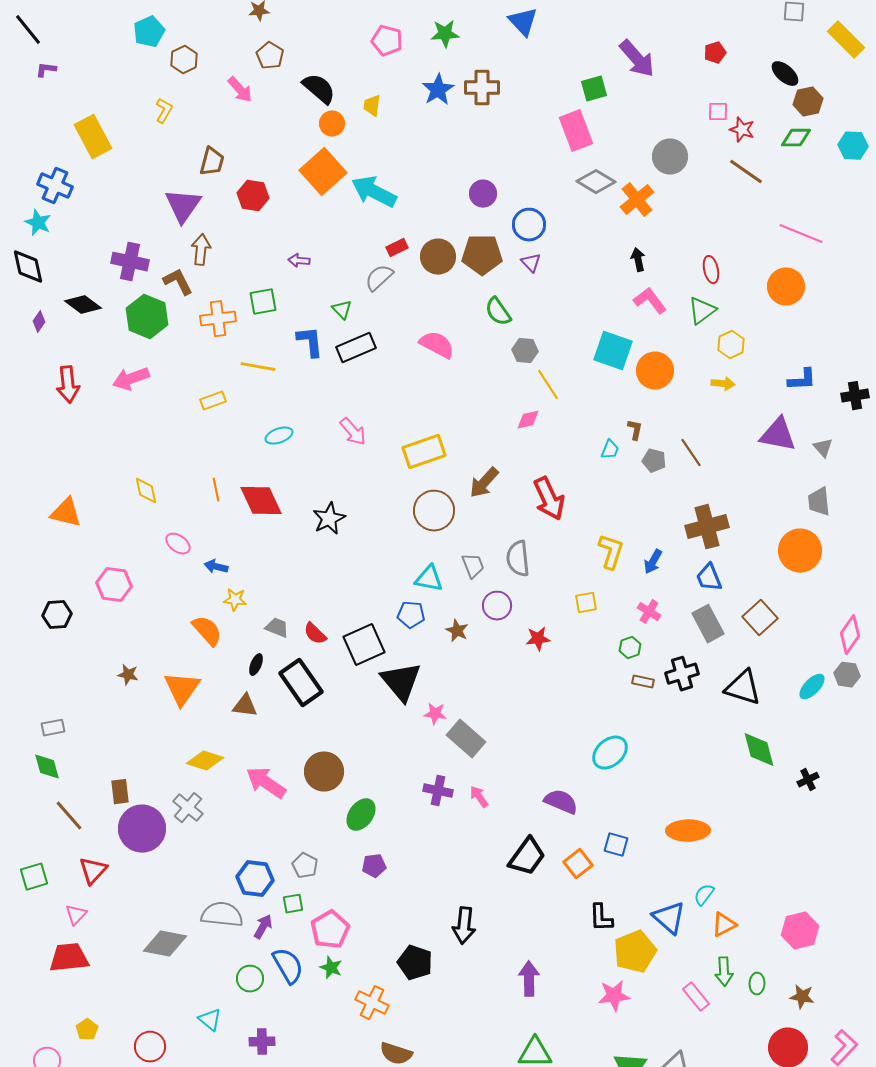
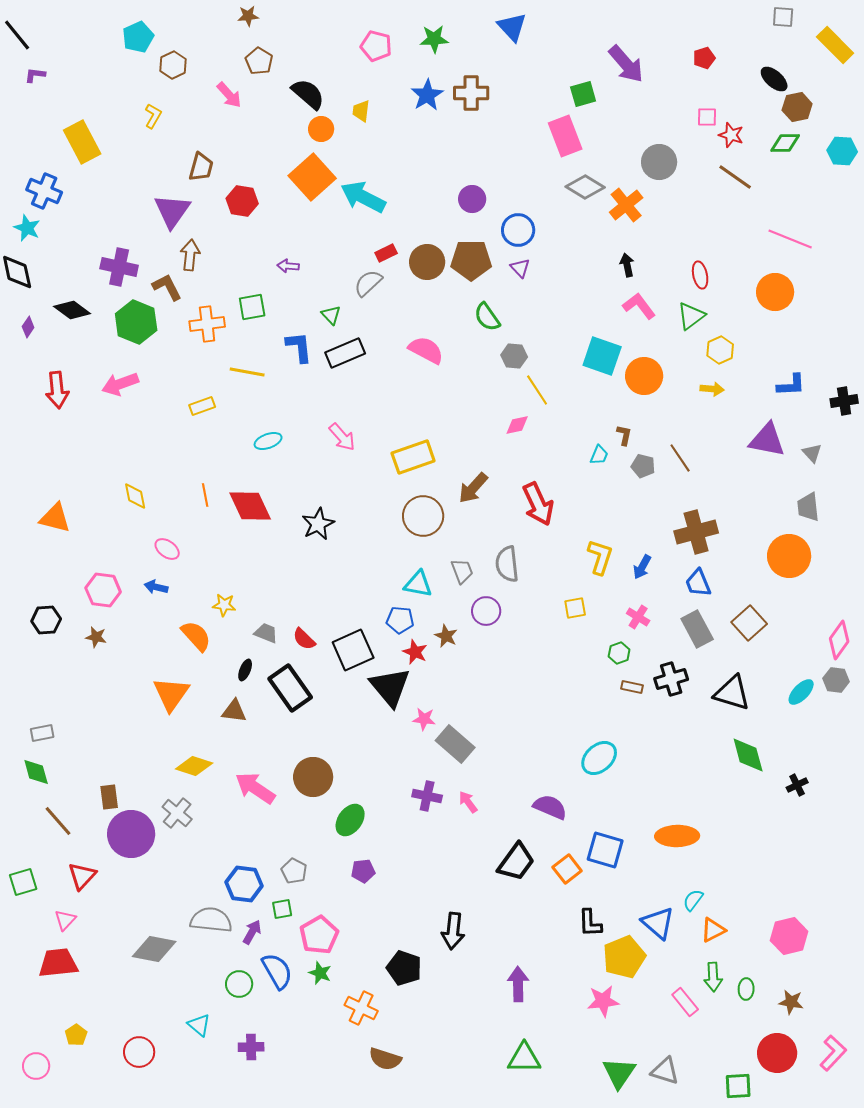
blue arrow: (216, 567) -> (156, 587), moved
red star: (538, 639) -> (415, 652), moved, turned 30
brown star: (128, 675) -> (96, 637), moved
blue square: (616, 845) -> (605, 850), size x1.5

